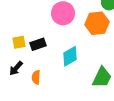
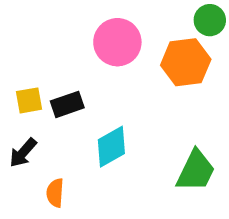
cyan diamond: (70, 56) -> (111, 147), moved
orange semicircle: (36, 77) -> (55, 193), moved

